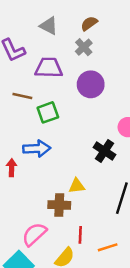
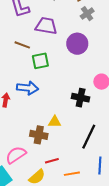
gray cross: (84, 47) -> (87, 14), moved
black cross: (105, 151) -> (81, 98), turned -30
red line: (80, 235) -> (52, 161), turned 64

